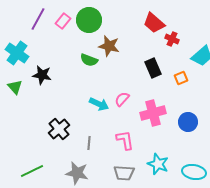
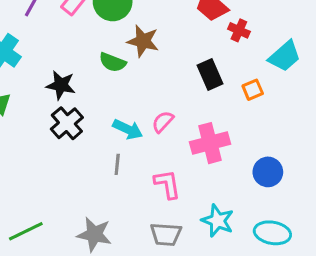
black star: (42, 75) -> (61, 85), moved
blue circle: (188, 122) -> (268, 172), moved
black cross: (59, 129) -> (67, 123), moved
gray line: (89, 143) -> (117, 164), moved

